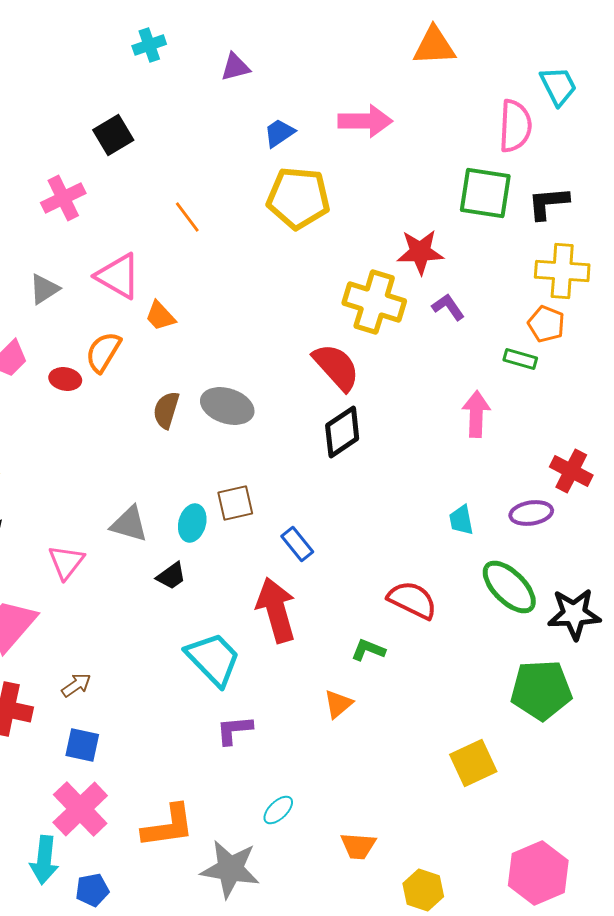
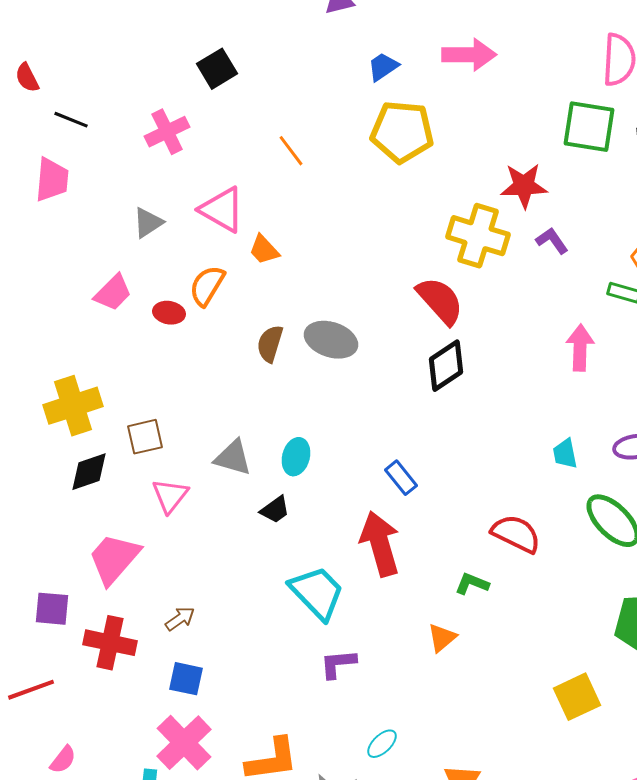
brown square: (235, 503) -> (145, 437), moved

